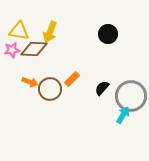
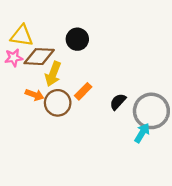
yellow arrow: (50, 32) -> (53, 74), moved
black circle: (108, 34) -> (77, 39), moved

